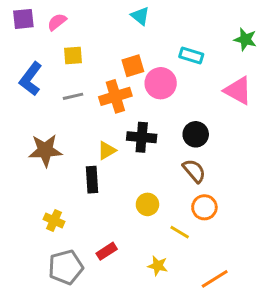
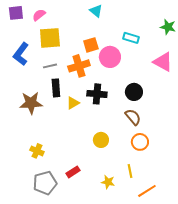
yellow square: (73, 55) -> (50, 38), size x1.6
black rectangle: (92, 180) -> (56, 88), moved
yellow line: (180, 232) -> (130, 171), moved, turned 48

